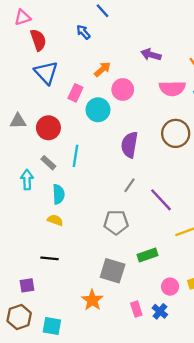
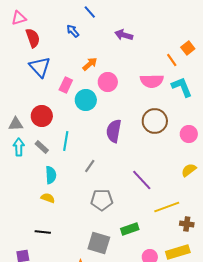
purple arrow: (151, 55) -> (124, 35), moved
gray triangle: (18, 121) -> (16, 124), moved
cyan arrow: (27, 180) -> (19, 147), moved
gray line: (129, 185) -> (90, 166), moved

